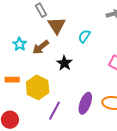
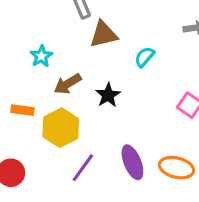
brown triangle: (57, 25) -> (104, 34), turned 42
brown arrow: (41, 47) -> (68, 84), moved
purple ellipse: (85, 103) -> (132, 162), turned -50

